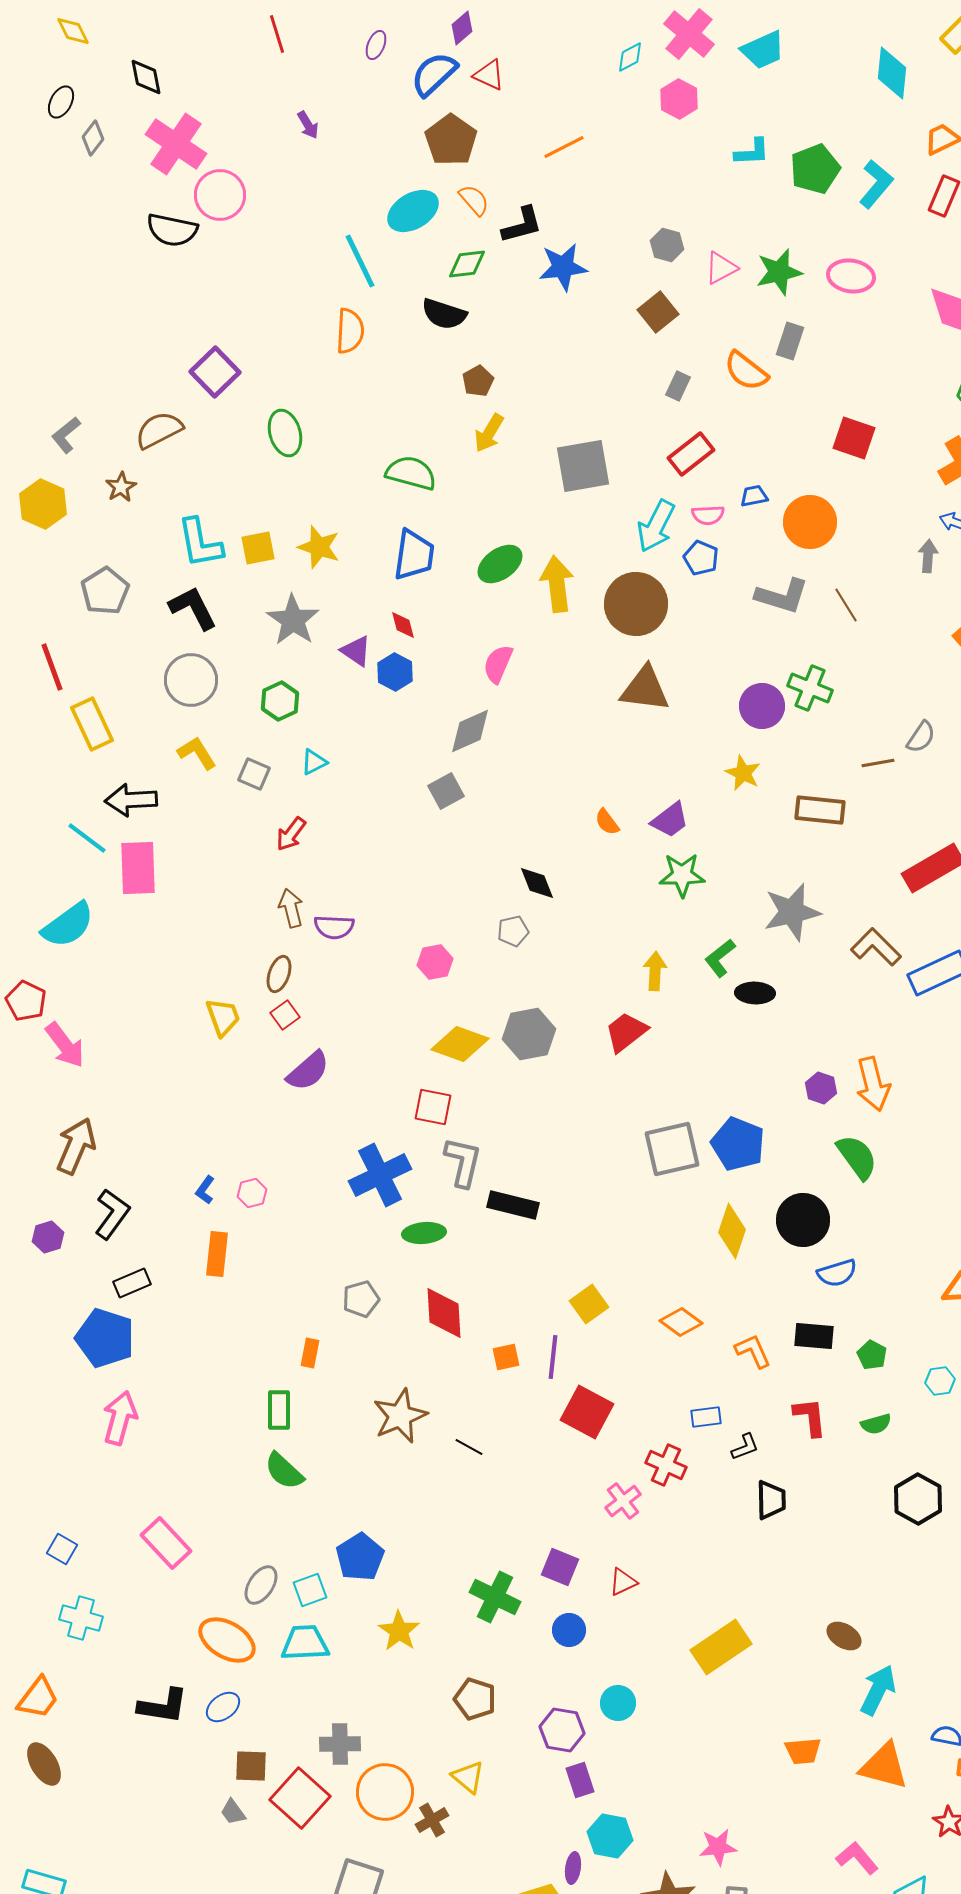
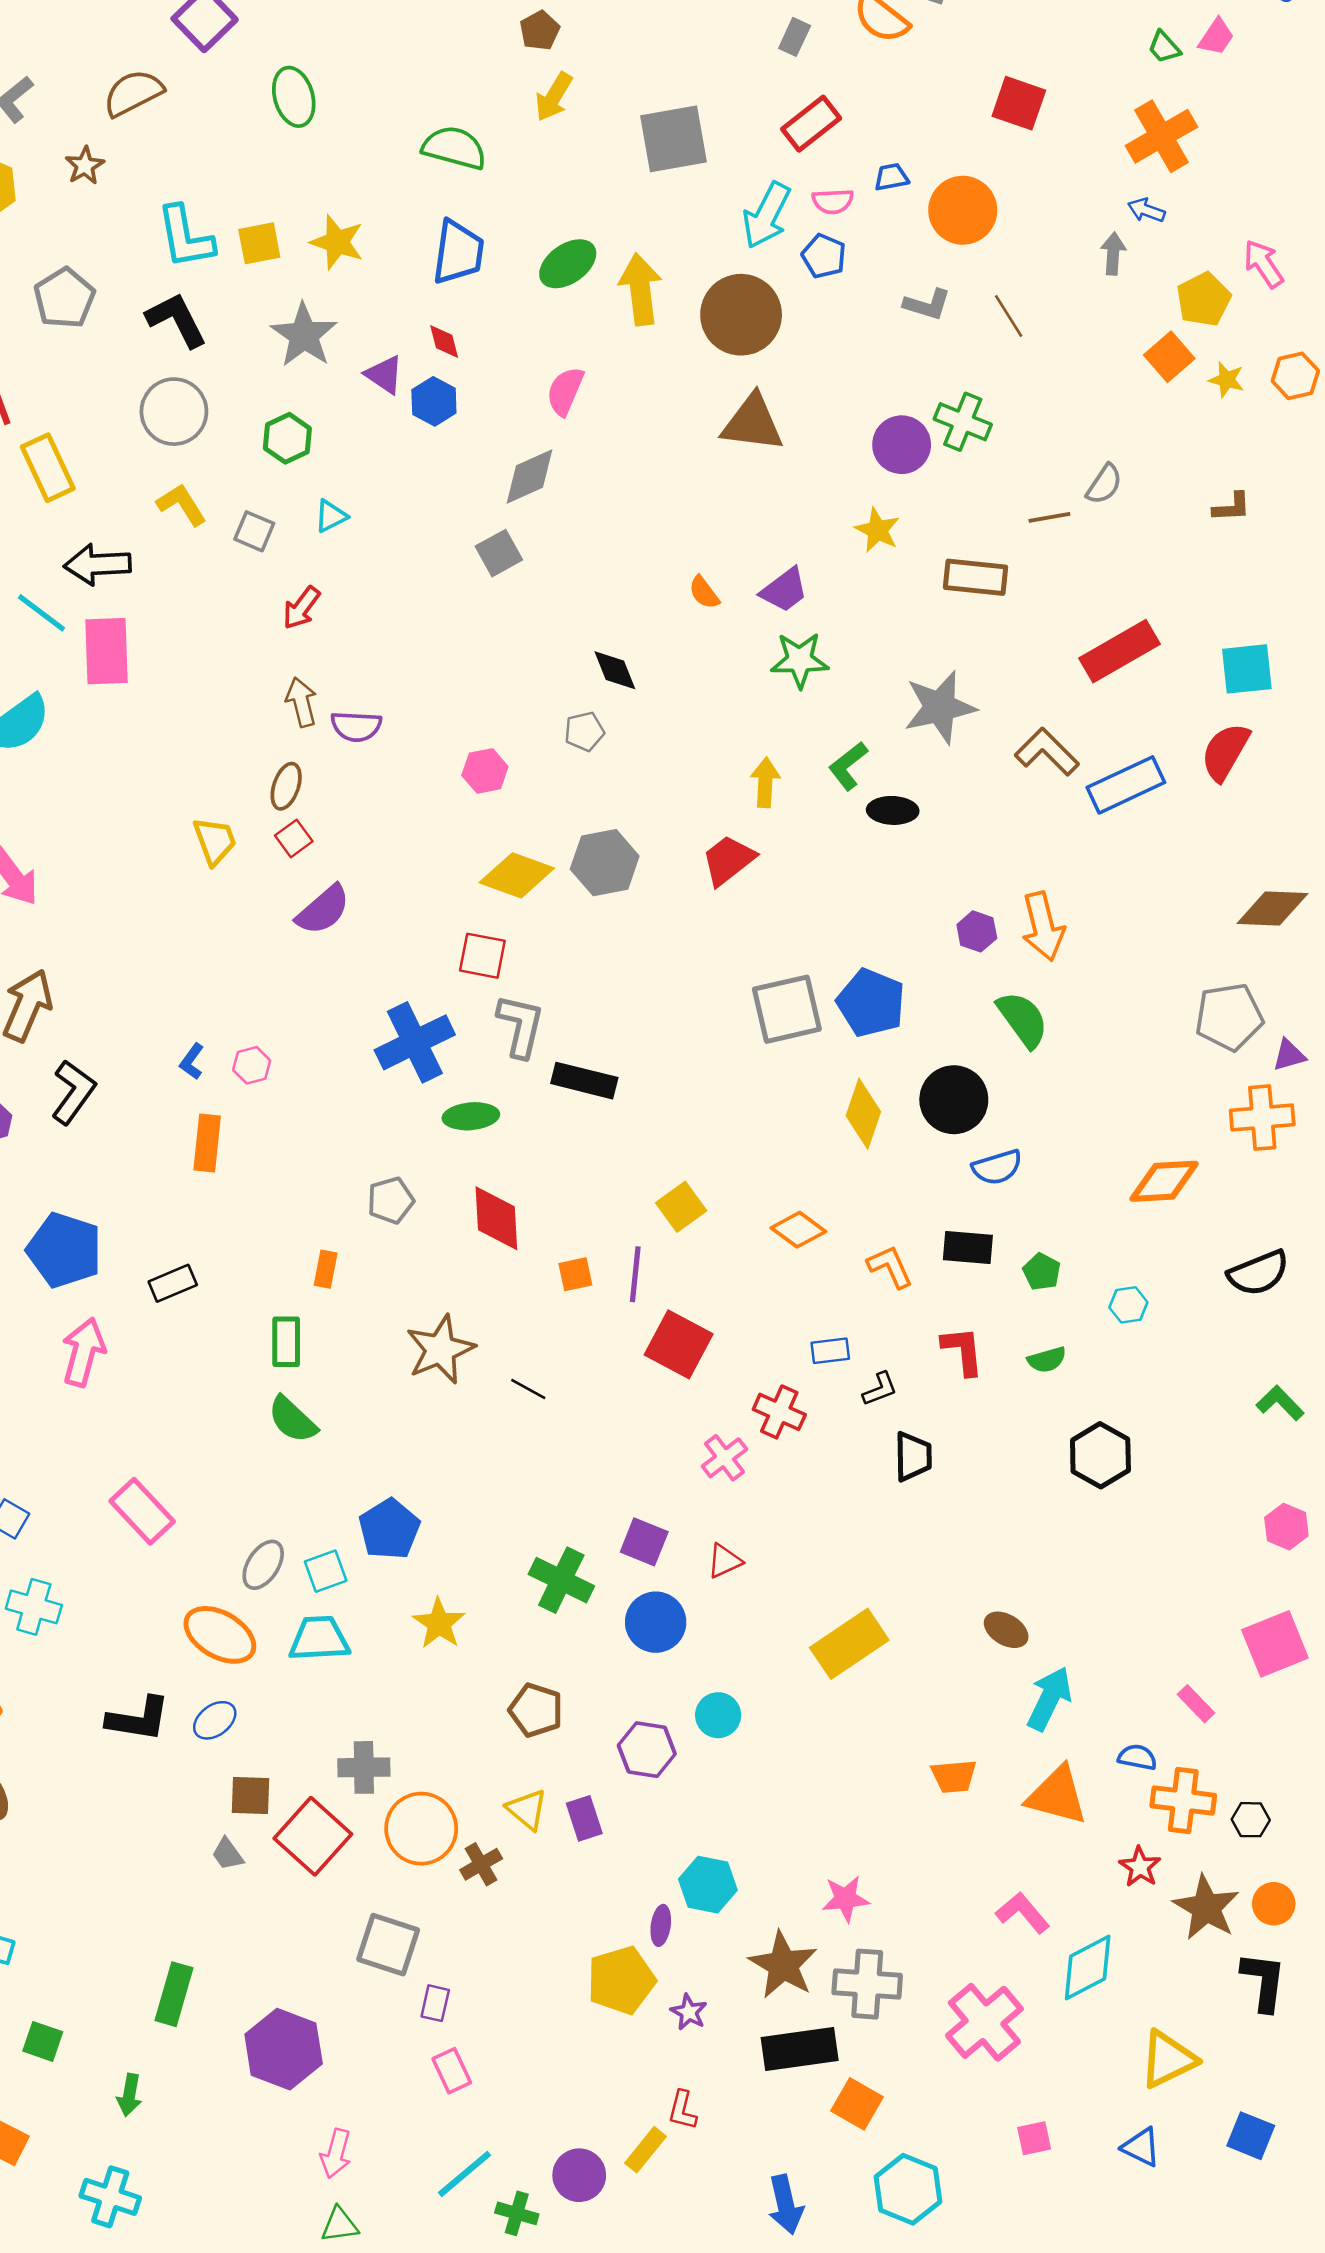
gray L-shape: (782, 596) -> (927, 305), size x0.7
black rectangle: (132, 1283) -> (173, 1283), moved
blue circle: (569, 1630) -> (656, 1622), size x1.4
purple rectangle: (580, 1780) -> (584, 1818), moved

